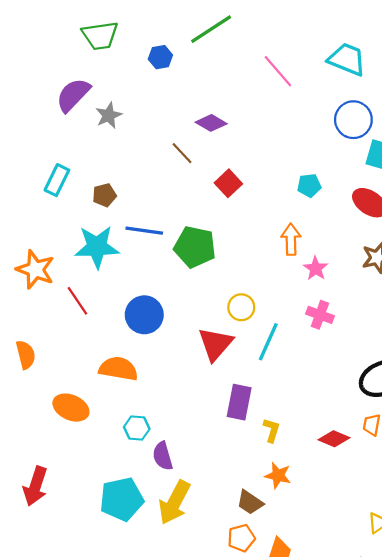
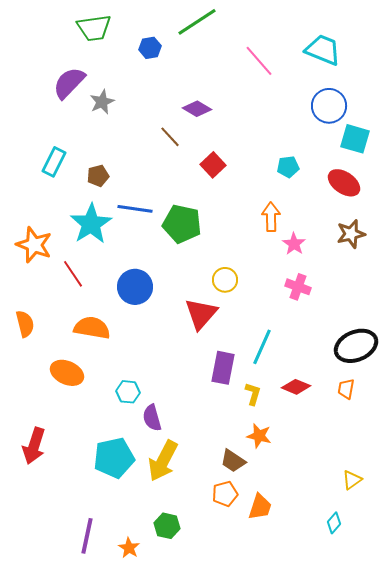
cyan star: (97, 247) -> (91, 224), turned -30
cyan line: (268, 342) -> (262, 347), moved
orange semicircle: (118, 369) -> (92, 328), moved
red diamond: (334, 439) -> (296, 387), moved

